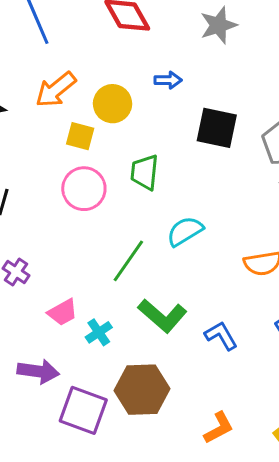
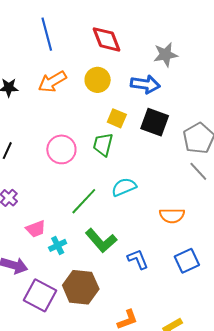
blue arrow: (168, 80) -> (145, 84), moved, size x1.6
yellow circle: (113, 104) -> (98, 80), moved
yellow square: (80, 136) -> (117, 118), moved

